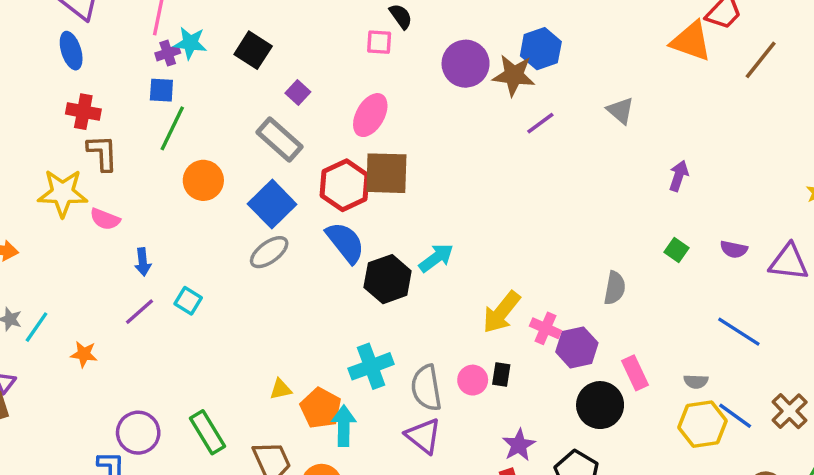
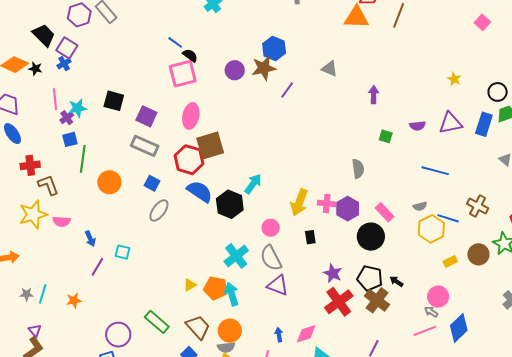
pink square: (379, 42) -> (183, 74), size x1.8
purple circle: (466, 64) -> (235, 70), size x0.7
purple square: (298, 92) -> (146, 116), size x1.5
blue square: (272, 204) -> (152, 183), size x0.6
pink circle: (473, 380) -> (271, 228), moved

